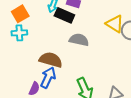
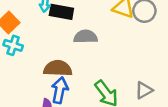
cyan cross: (19, 33) -> (13, 45), turned 35

